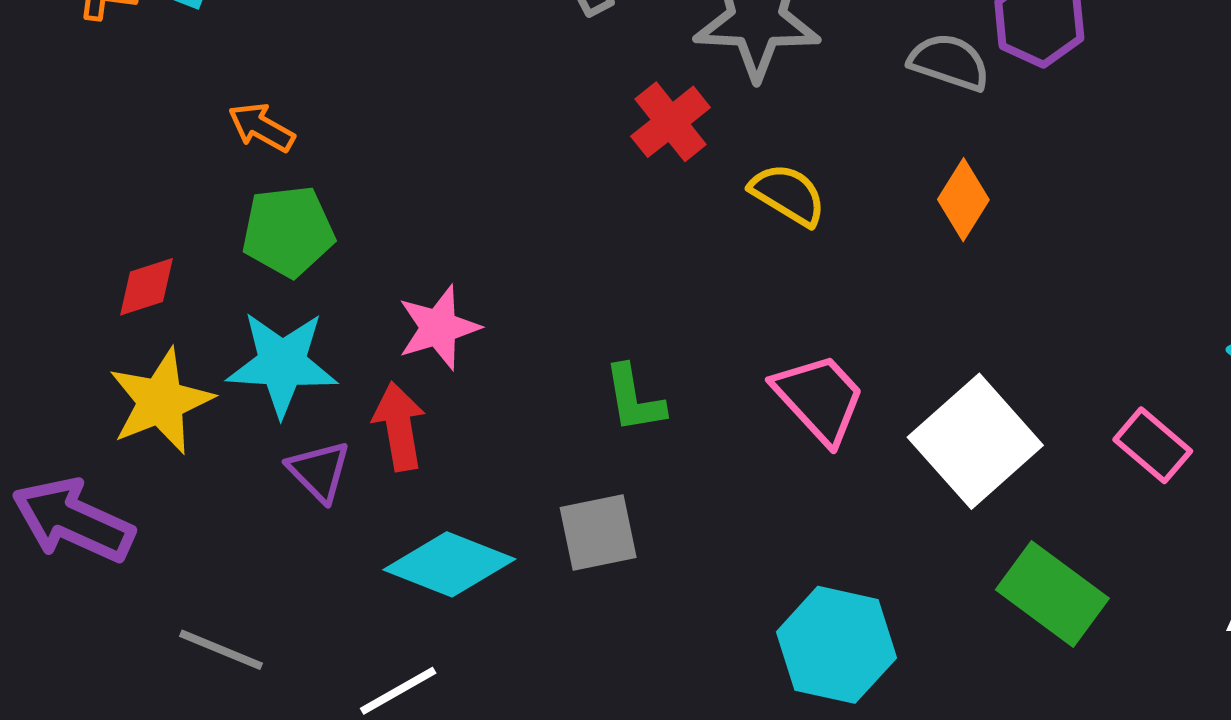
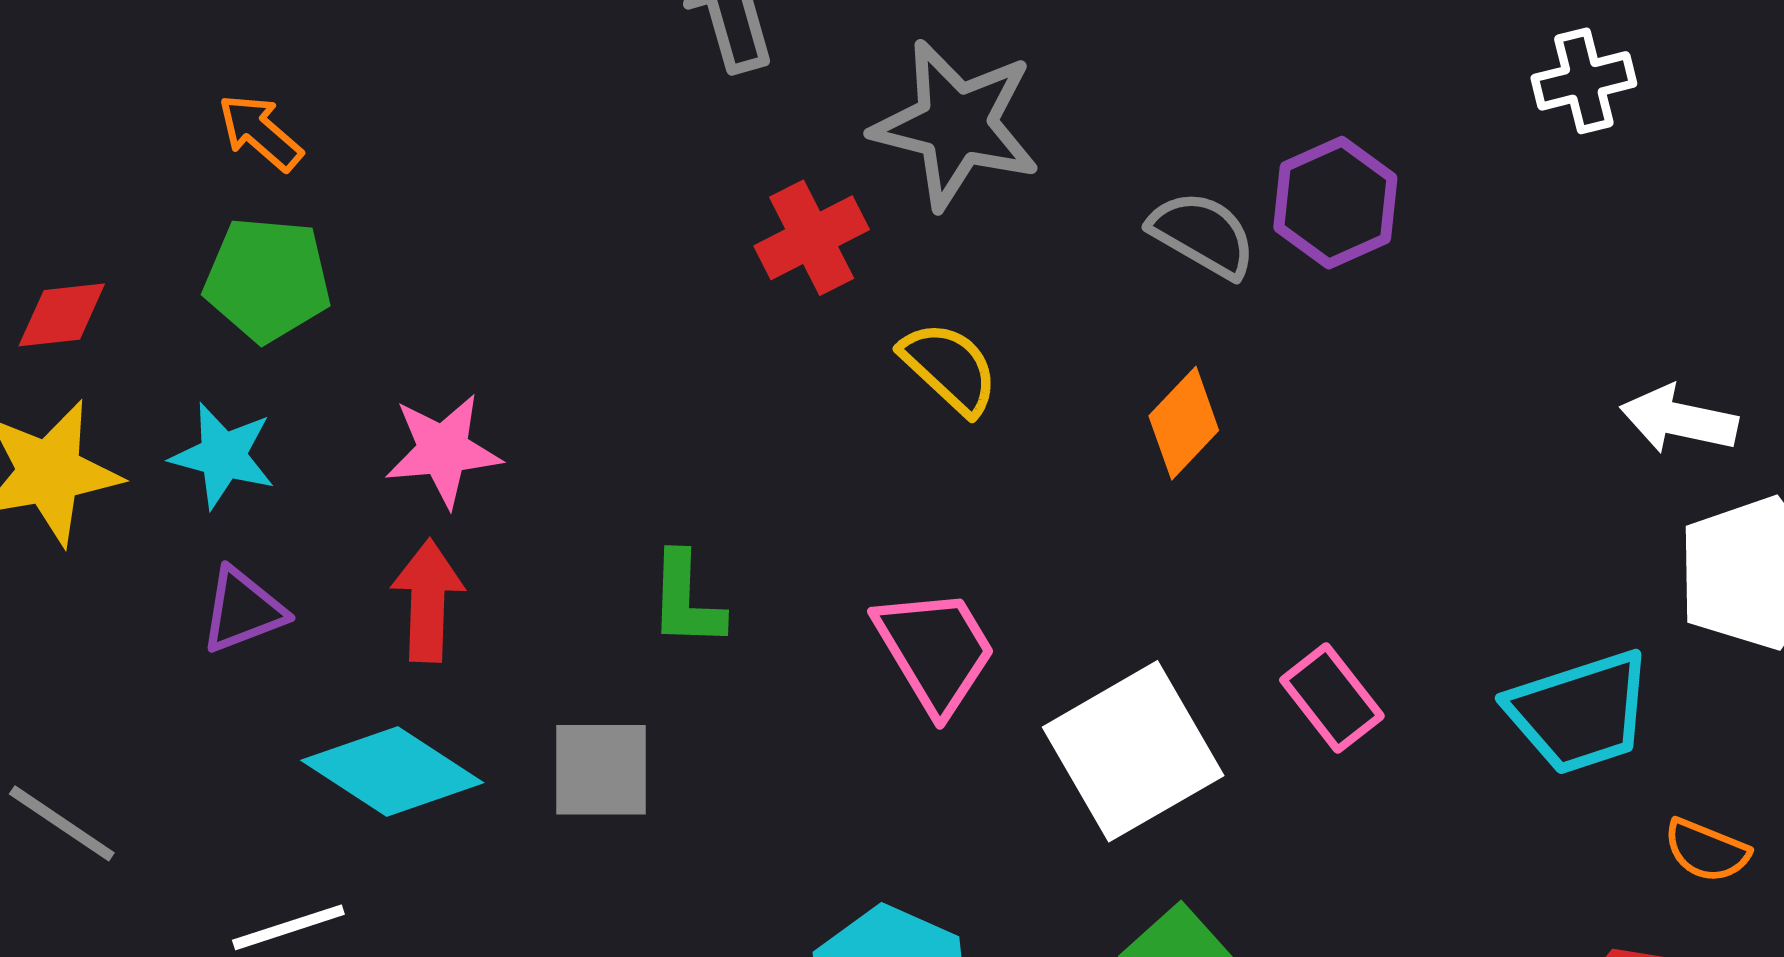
cyan star: (282, 364) -> (223, 456), size x0.7
red arrow: (399, 426) -> (428, 601), moved
pink rectangle: (1153, 445) -> (1332, 698), moved
purple triangle: (319, 471) -> (243, 610), turned 42

